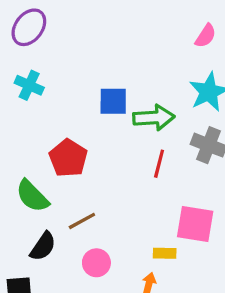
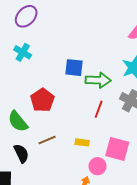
black semicircle: (43, 246) -> (21, 153), turned -66
yellow rectangle: (165, 253) -> (82, 142), moved
pink circle: (96, 263) -> (98, 166), moved

